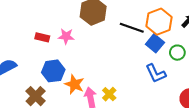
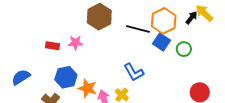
blue L-shape: (156, 73) -> (134, 72), moved

